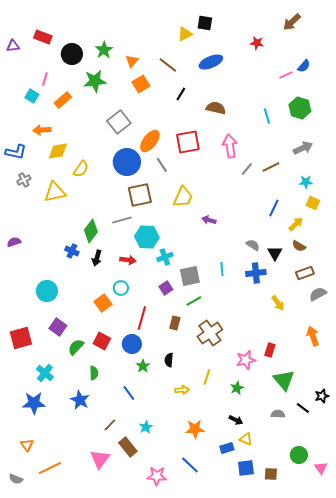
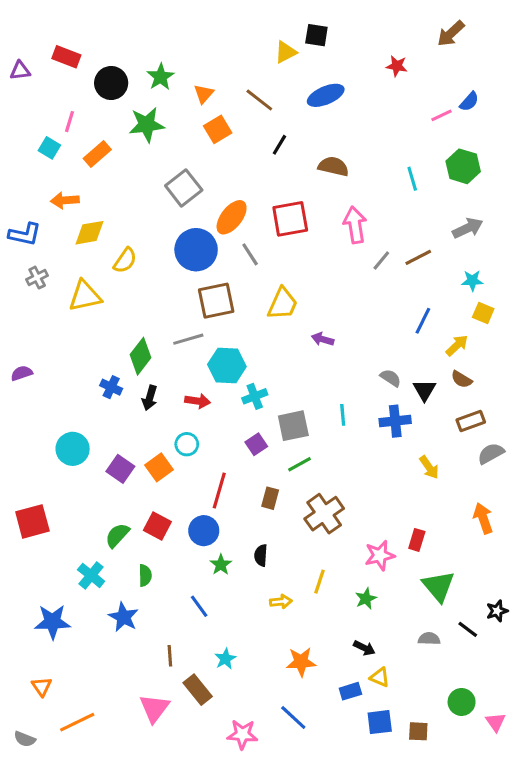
purple square: (58, 327) -> (120, 469), moved
cyan cross: (45, 373) -> (91, 575), moved
brown line: (110, 425) -> (170, 656), turned -48

